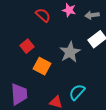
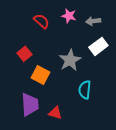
cyan semicircle: (77, 92) -> (85, 90), moved, turned -36
purple trapezoid: (19, 94) -> (30, 104), moved

